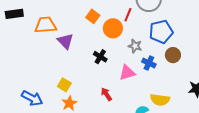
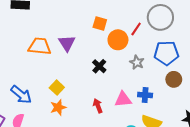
orange square: (93, 16) -> (100, 24), turned -32
orange trapezoid: (46, 25) -> (40, 46), moved
blue cross: (149, 63) -> (145, 95), moved, turned -32
pink triangle: (127, 73) -> (123, 99), moved

